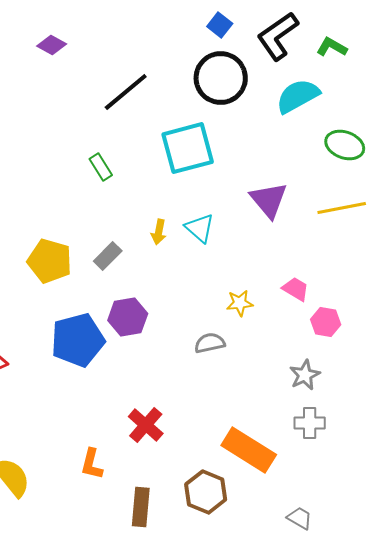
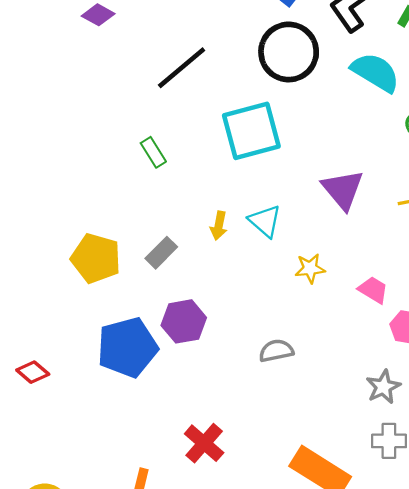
cyan semicircle: (298, 96) -> (375, 72), turned 60
yellow star: (240, 303) -> (310, 268), moved

